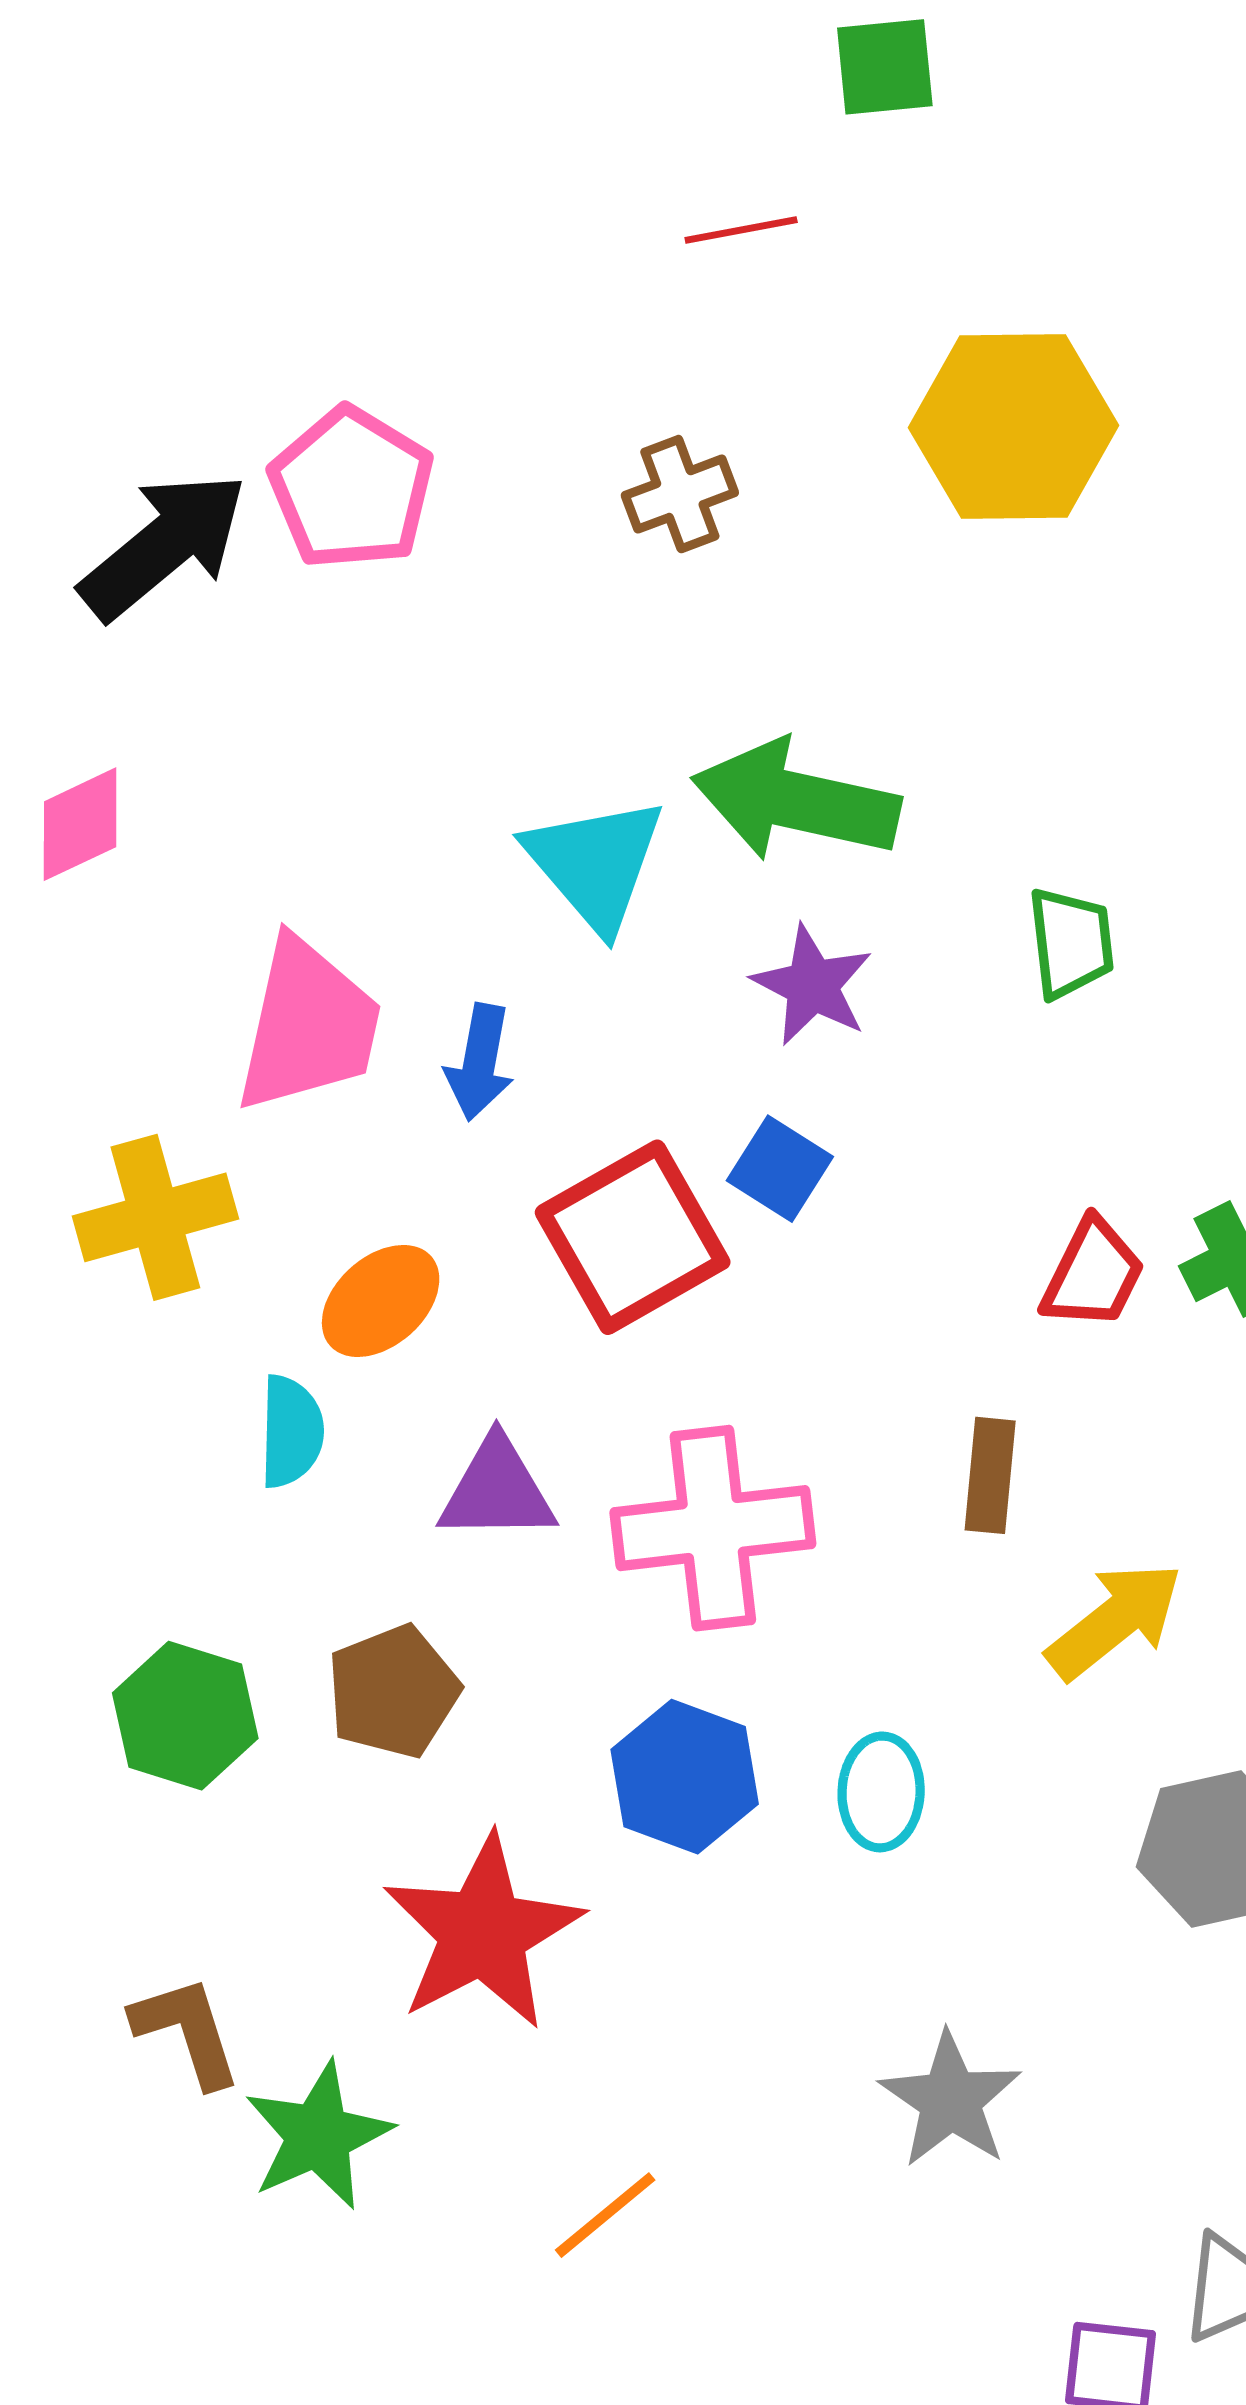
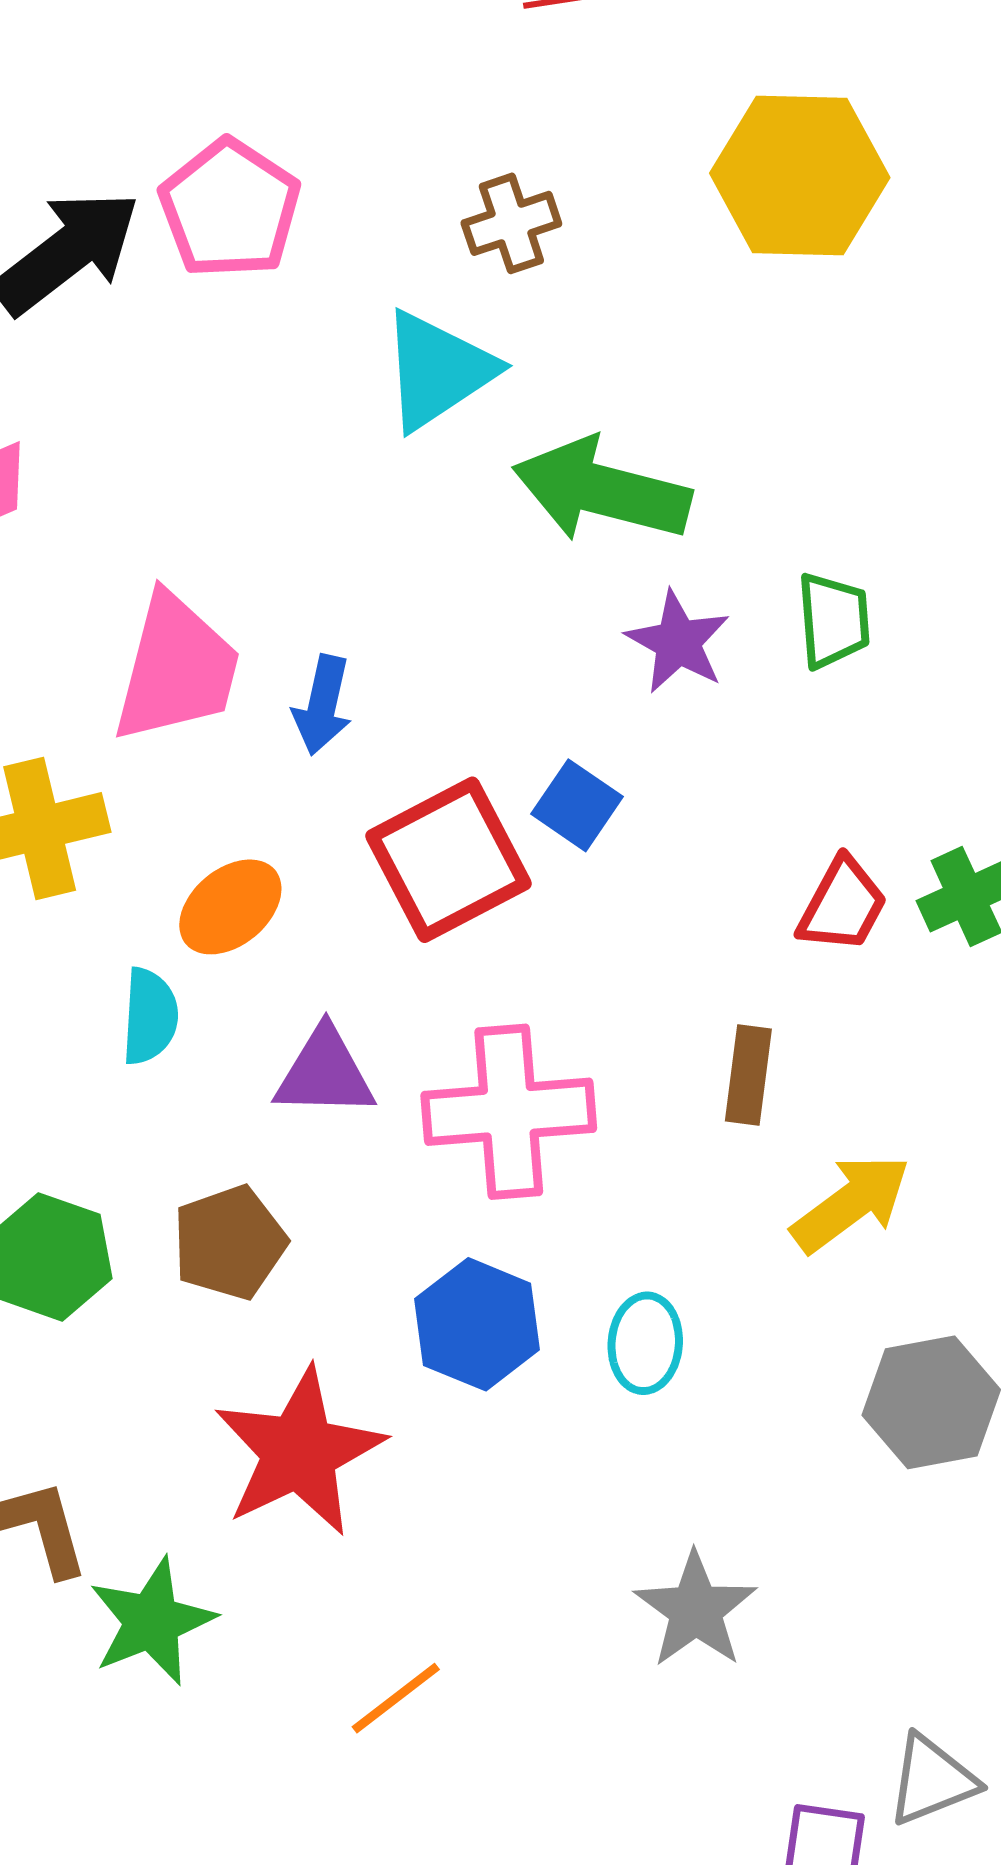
cyan triangle: (595, 864) -> (438, 370), moved, turned 35
purple star: (812, 985) -> (678, 642), moved

